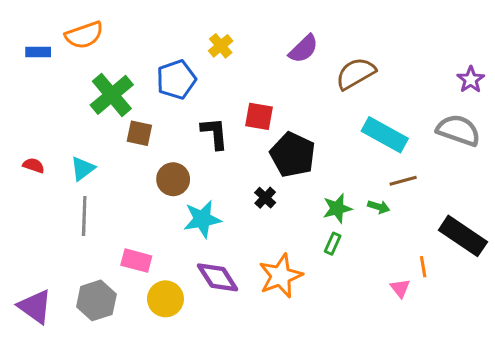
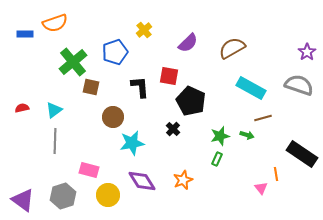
purple semicircle: (303, 49) -> (188, 43), moved
red semicircle: (34, 165) -> (22, 108), turned -32
orange star: (280, 276) -> (183, 180), size x0.7

